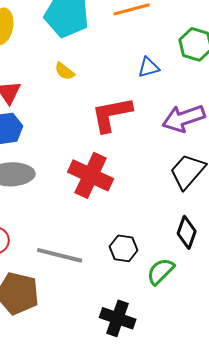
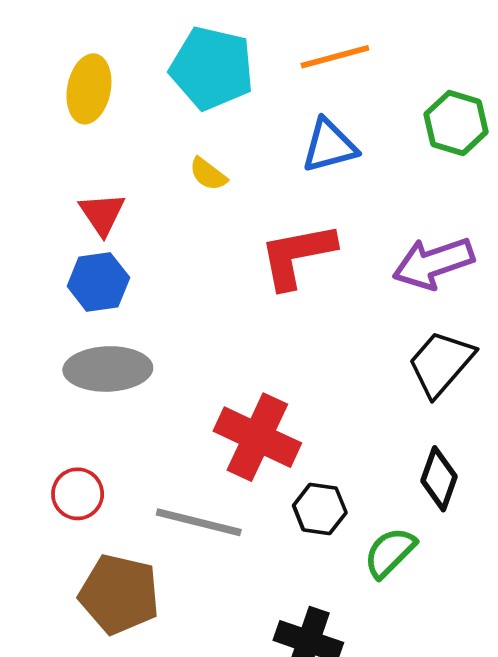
blue triangle: (149, 67) -> (329, 146), moved, size x1.4
red cross: (91, 175) -> (257, 437), moved

